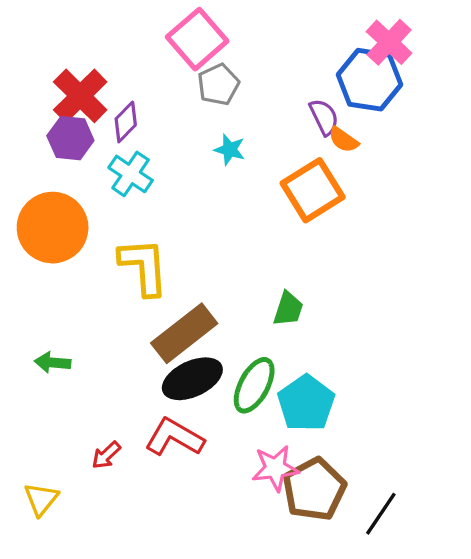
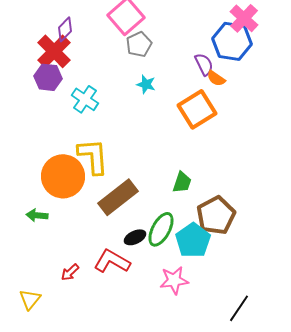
purple diamond: (126, 122) -> (65, 29), moved
orange circle: (53, 228) -> (63, 176), moved
black ellipse: (192, 379) -> (135, 237), moved, size x0.6
brown pentagon: (314, 489) -> (216, 215), moved

